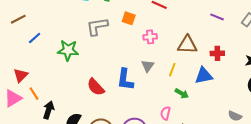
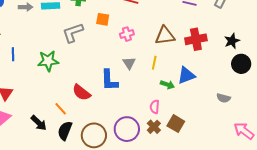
blue line: (35, 38) -> (13, 54), turned -40
red cross: (217, 53) -> (196, 39), size x1.5
blue triangle: (204, 76) -> (186, 75), moved
orange line: (34, 94) -> (61, 109), moved
black arrow: (49, 110) -> (39, 123), turned 126

